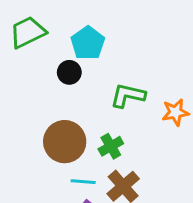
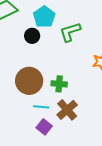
green L-shape: (128, 95) -> (70, 32), moved, turned -30
green cross: (111, 146) -> (59, 84), turned 35

